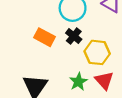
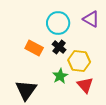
green star: (78, 82) -> (60, 76), moved

